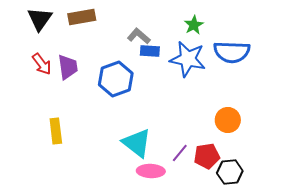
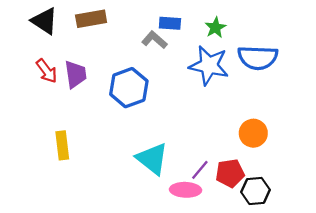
black triangle: (40, 19) -> (44, 21), turned -32
blue rectangle: (150, 51) -> (170, 23), moved
pink ellipse: (151, 171) -> (186, 190), moved

